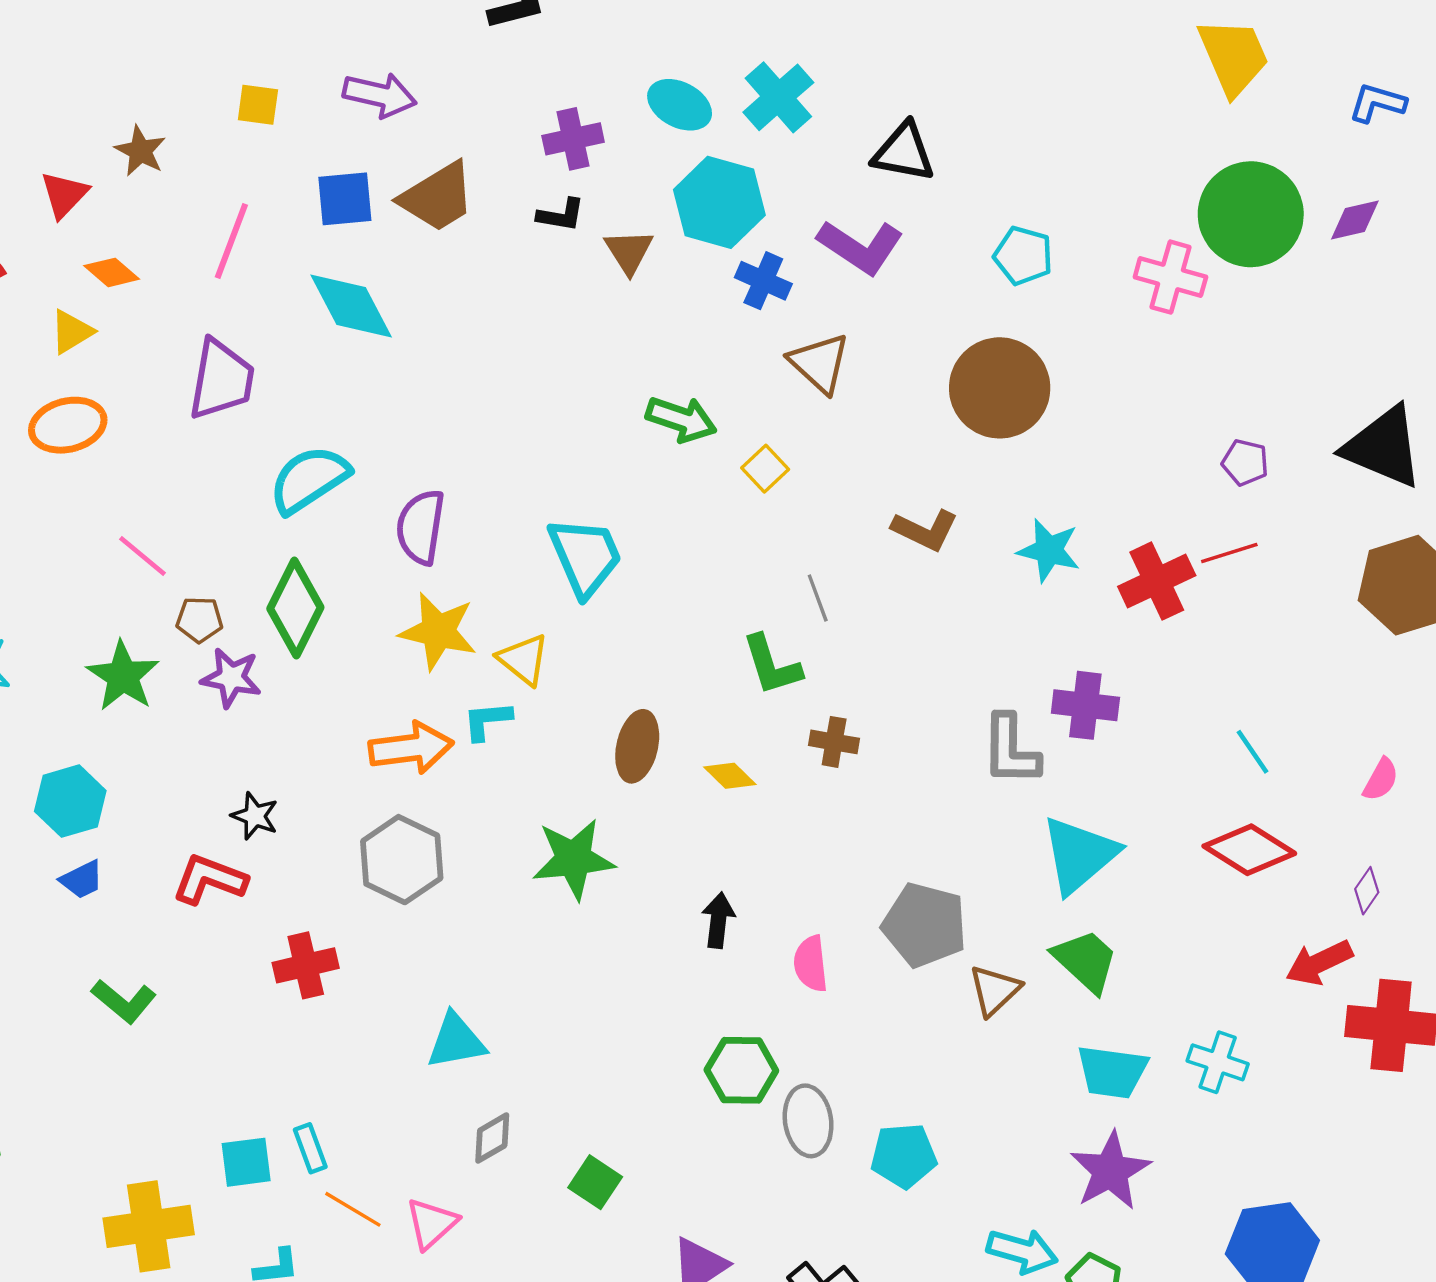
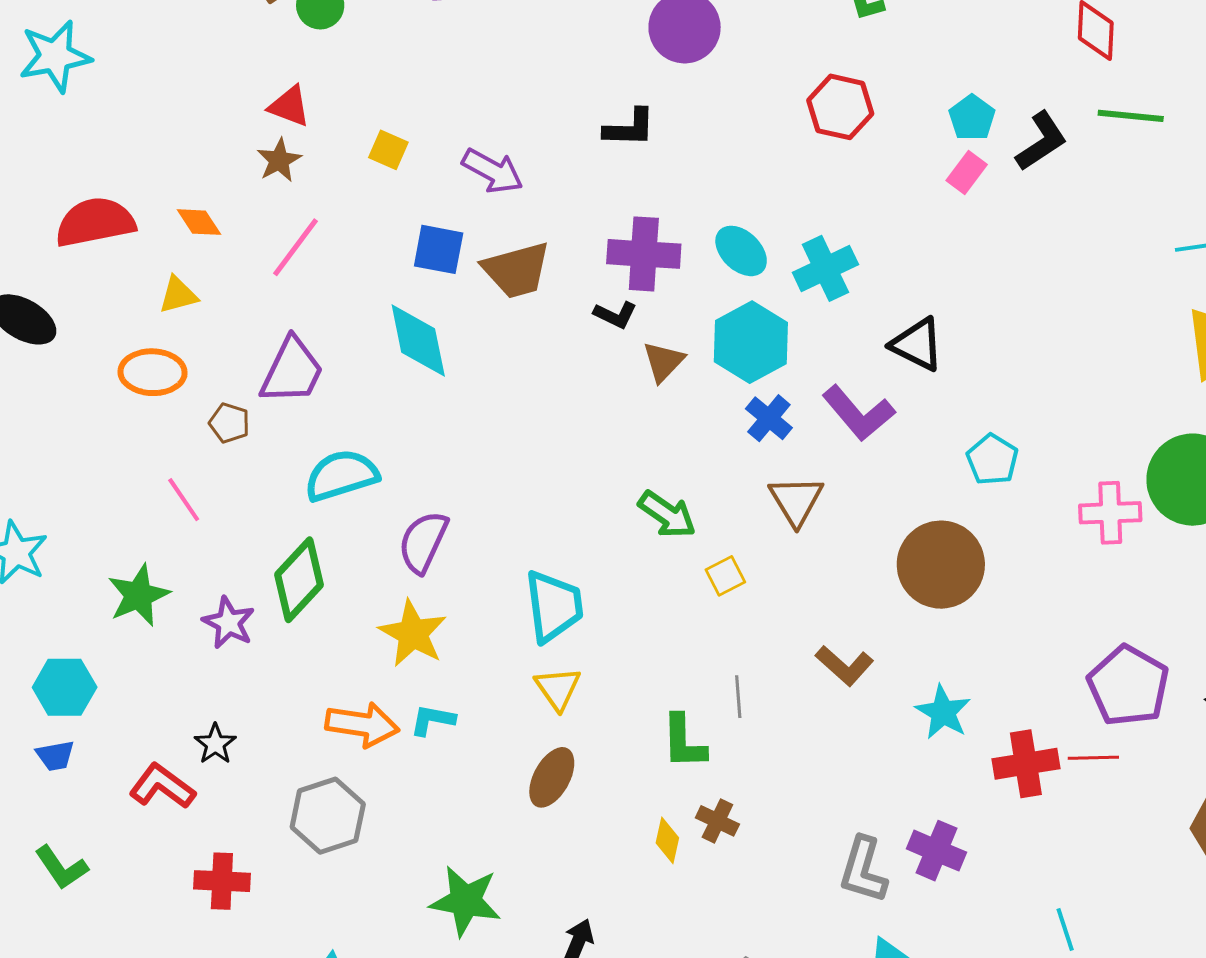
purple cross: (573, 139) -> (644, 254), size x1.4
red triangle: (64, 195) -> (289, 106), moved, turned 51
pink line: (231, 241) -> (296, 247), moved
orange diamond: (112, 272) -> (199, 222), moved
pink cross: (1170, 277) -> (1110, 513), turned -34
purple pentagon: (1245, 462) -> (1128, 686), size x2.0
brown pentagon: (199, 620) -> (229, 423), moved
yellow triangle: (524, 659) -> (558, 688), moved
yellow diamond: (730, 776) -> (667, 840), moved, turned 42
green star: (574, 859) -> (465, 901), moved

